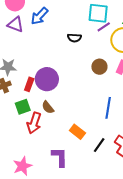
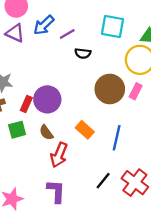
purple line: (104, 27) -> (67, 34), moved
brown circle: (99, 67) -> (110, 89), size x1.6
red arrow: (34, 123) -> (59, 155), moved
orange rectangle: (77, 132) -> (85, 130), moved

